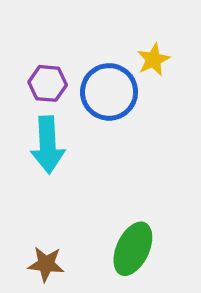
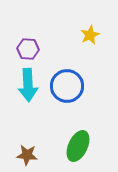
blue circle: (109, 92) -> (67, 86), moved

